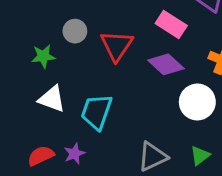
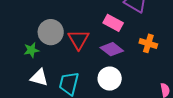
gray circle: (75, 31) -> (51, 32), size x1.6
white circle: (197, 102) -> (110, 79), moved

